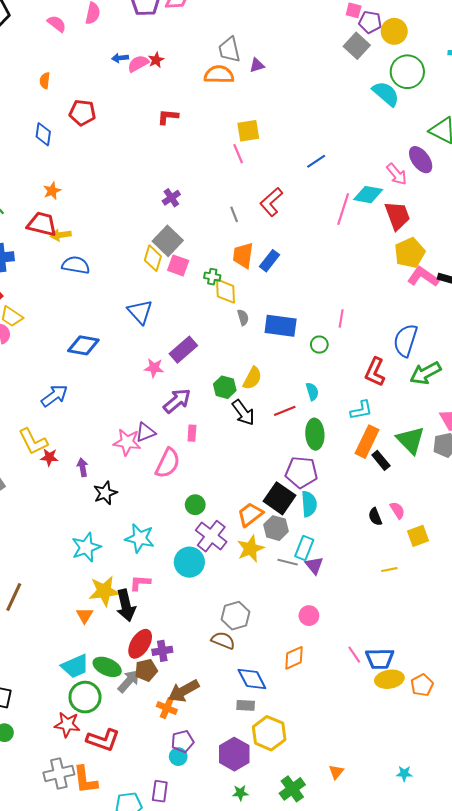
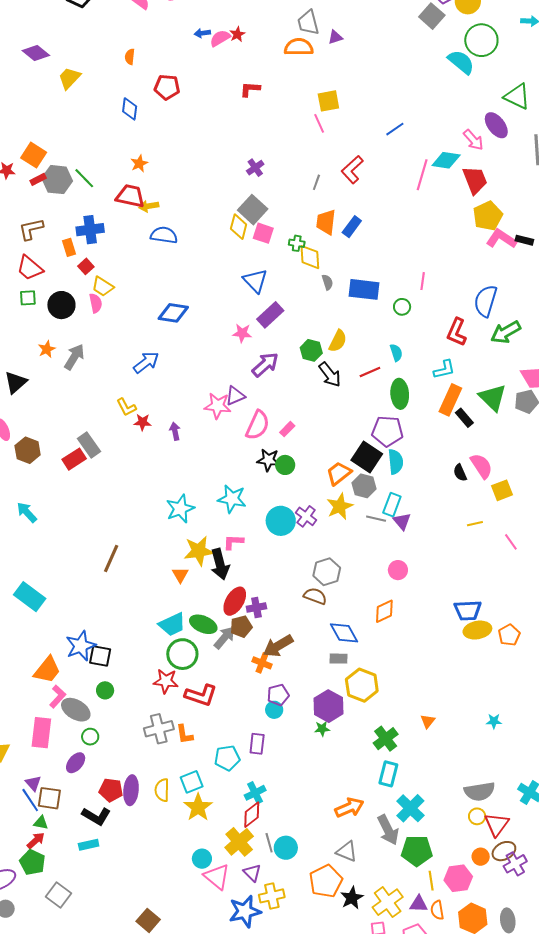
gray line: (234, 214) -> (316, 182), turned 42
blue triangle: (140, 312) -> (255, 281), moved
pink rectangle: (192, 433) -> (287, 429), moved, turned 42
yellow L-shape: (33, 441) -> (126, 407), size x0.7
black star: (105, 493) -> (268, 460), moved, turned 30
pink semicircle: (397, 510) -> (481, 466), size x1.5
purple cross: (211, 536) -> (306, 516), moved, size x0.7
pink line: (354, 655) -> (511, 542), moved
orange L-shape: (85, 780) -> (185, 734), size x0.7
green star: (240, 793) -> (322, 729), moved

